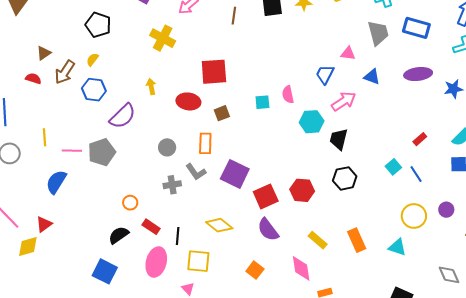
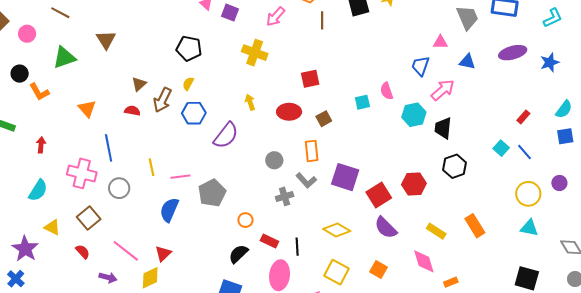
red square: (214, 72) -> (310, 79), size x0.7
gray pentagon: (102, 152) -> (212, 193), moved
cyan triangle: (397, 247) -> (529, 228), moved
yellow square: (198, 261) -> (336, 272), moved, turned 30

